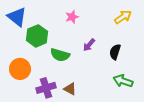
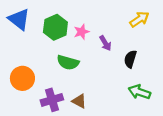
pink star: (72, 17) -> (82, 32), moved
green hexagon: (37, 36) -> (55, 27), moved
purple arrow: (89, 45) -> (105, 43), moved, turned -72

